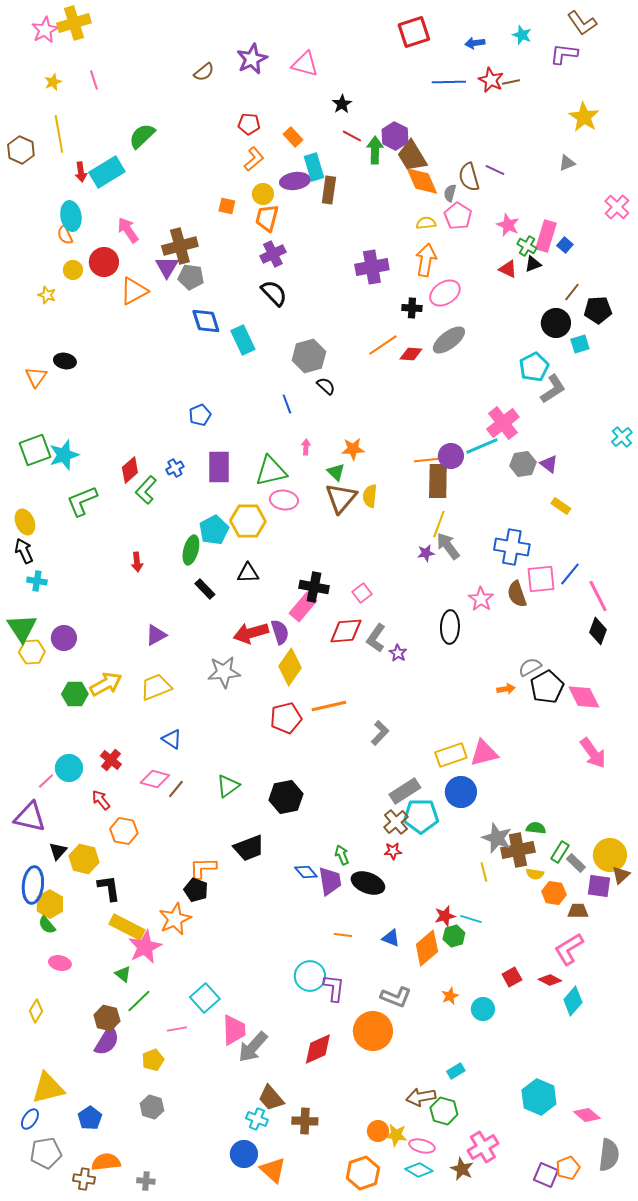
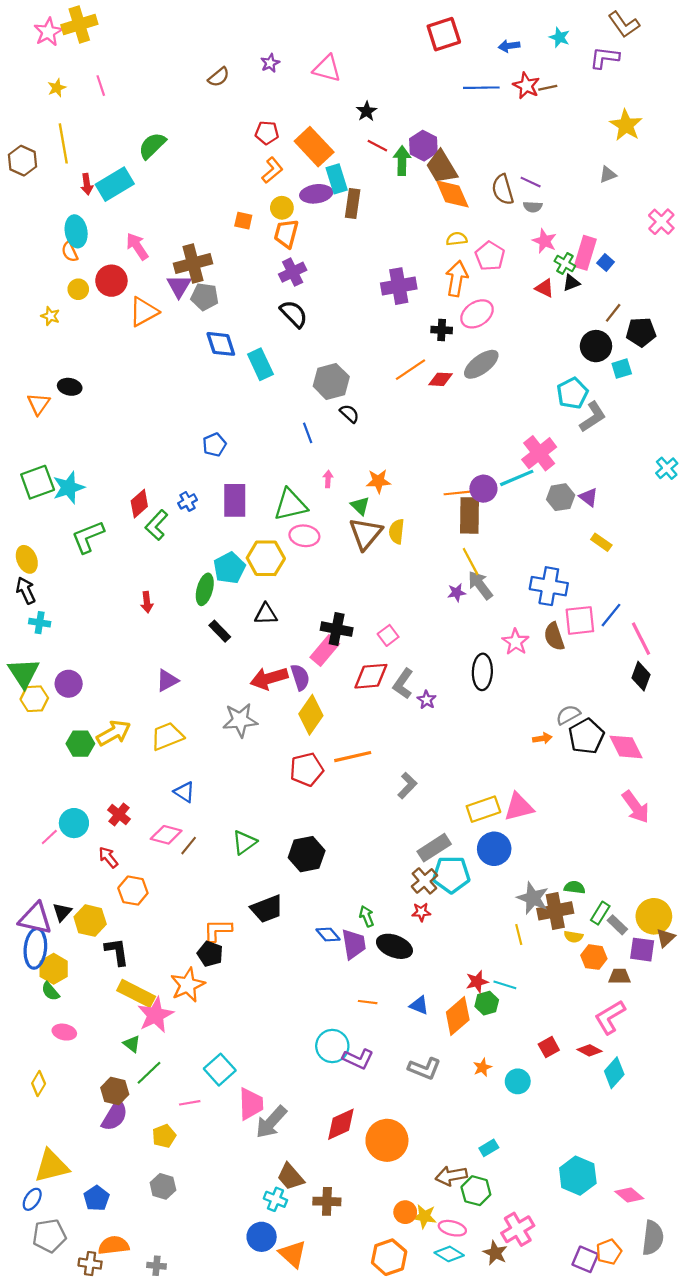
purple star: (252, 59) -> (270, 63), size x0.6
orange rectangle: (293, 137) -> (314, 147), size x1.8
gray semicircle: (450, 193) -> (533, 207), moved, turned -102
pink pentagon: (458, 216) -> (490, 256), moved
yellow line: (439, 524) -> (471, 561), turned -48
purple triangle: (30, 817) -> (35, 918), moved
purple L-shape: (334, 988) -> (358, 1059), turned 108
orange circle: (373, 1031) -> (387, 1140), moved

